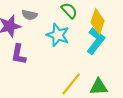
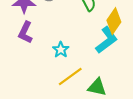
cyan star: (58, 35) -> (61, 50), moved, size x0.7

